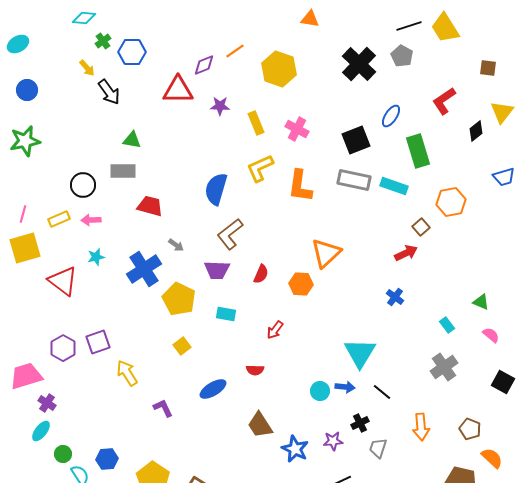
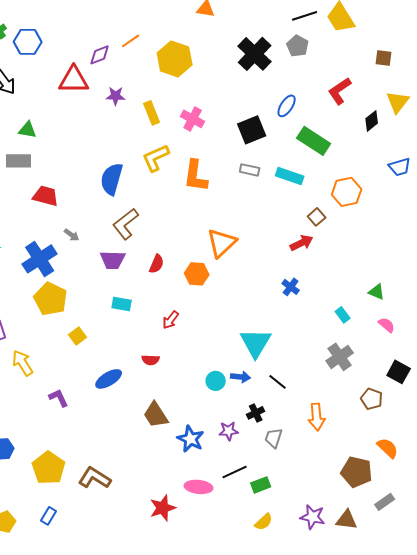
green rectangle: (418, 151) -> (314, 141), turned -40
gray rectangle: (354, 180) -> (250, 170), size x0.6
yellow pentagon: (179, 299) -> (51, 299), moved
brown pentagon: (470, 429) -> (372, 399), moved

